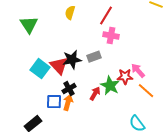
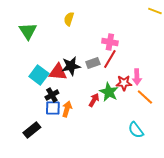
red line: (106, 16) -> (110, 59), moved
red triangle: (59, 66) -> (58, 72), turned -42
pink arrow: (138, 71) -> (137, 77), turned -140
black cross: (69, 89) -> (52, 95), moved

